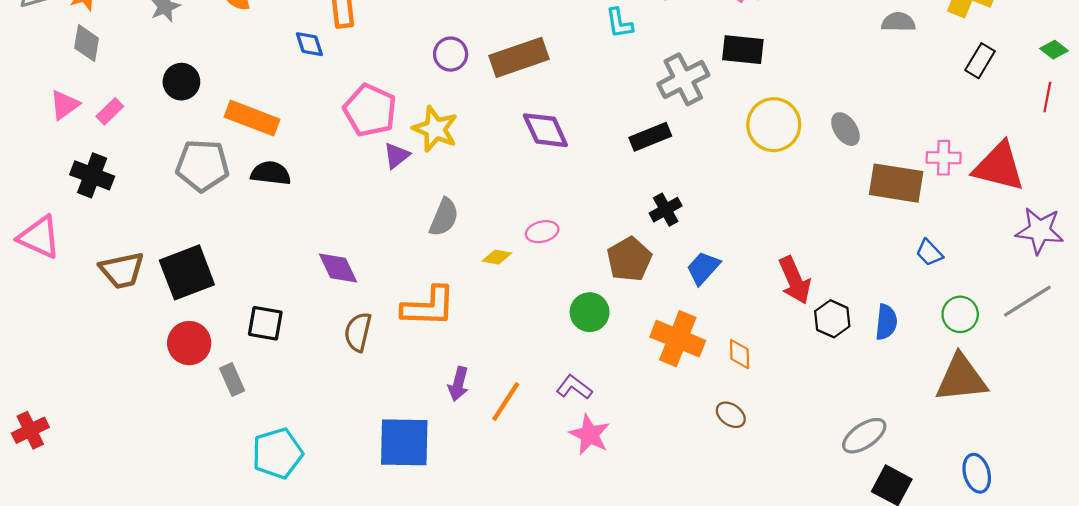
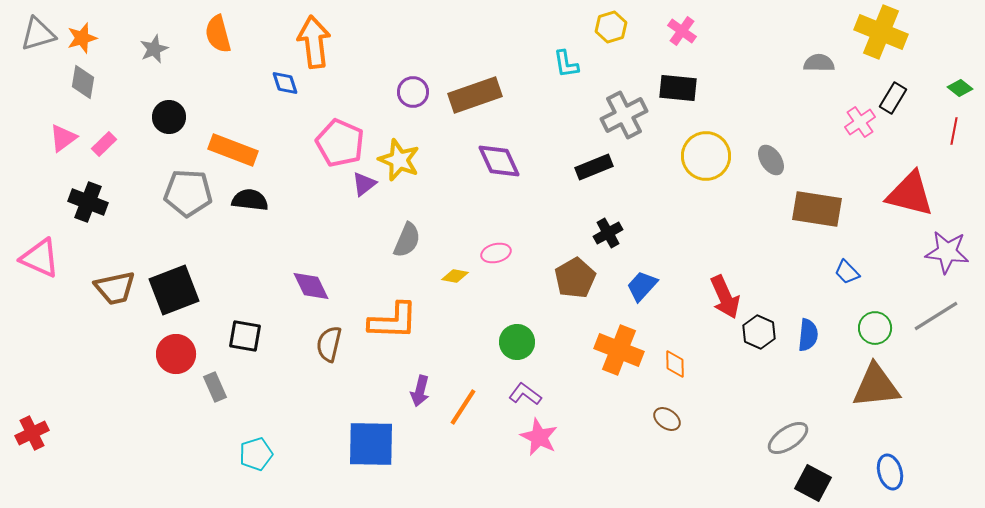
pink cross: (944, 158) -> (860, 122), moved, turned -36
green circle: (590, 312) -> (517, 342), moved
cyan pentagon: (277, 453) -> (256, 454), size x0.7

